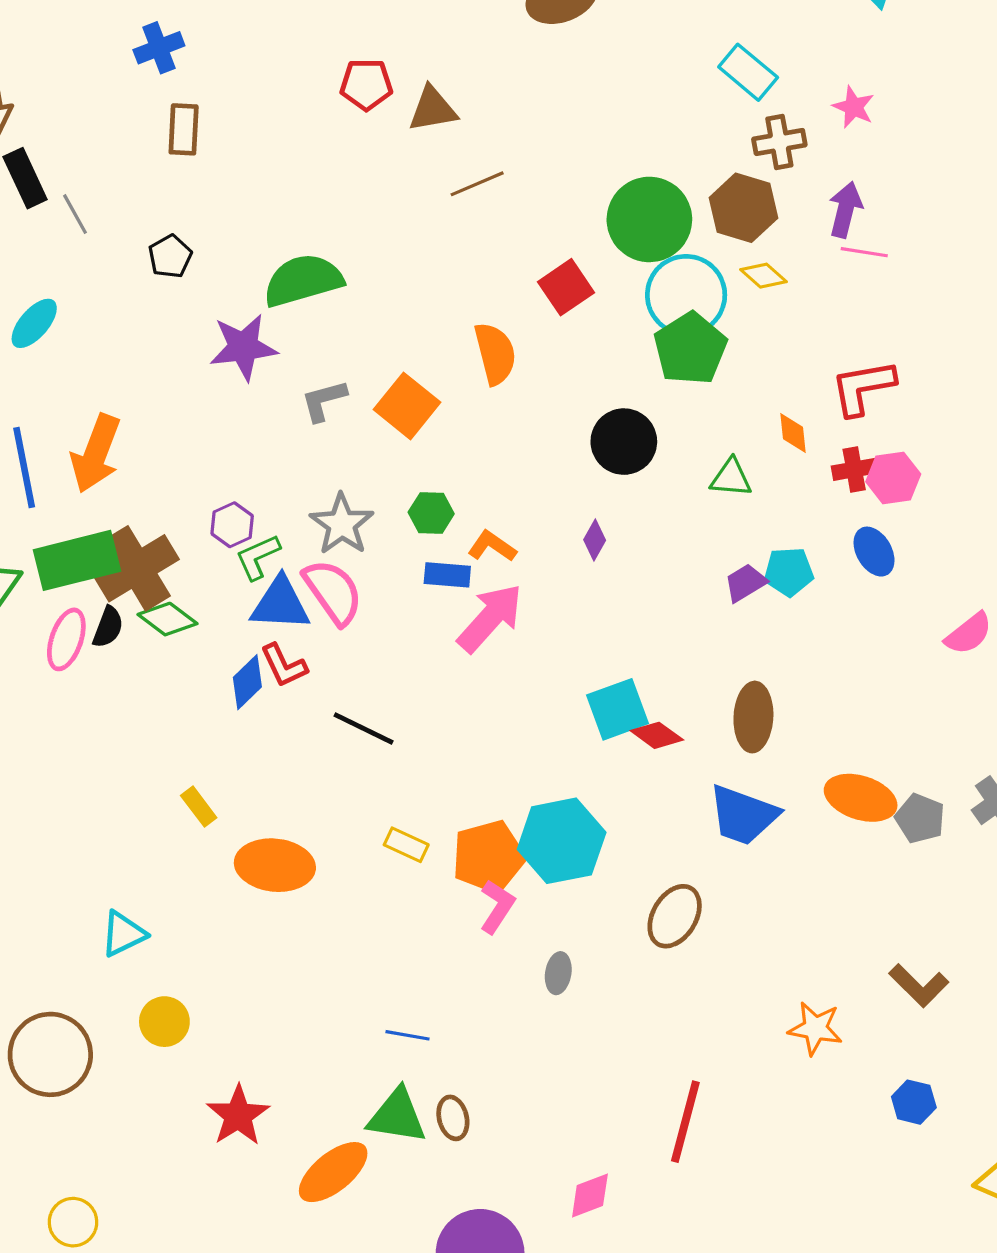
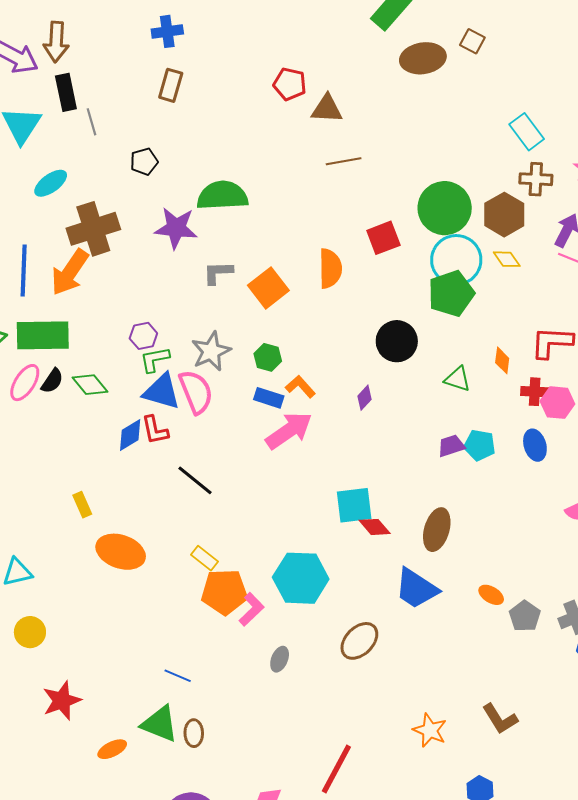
brown cross: (137, 568) -> (93, 229), moved
orange ellipse: (861, 798) -> (491, 595), size x0.6
orange pentagon: (489, 857) -> (224, 592), moved
orange ellipse: (333, 1172) -> (112, 749), size x0.6

